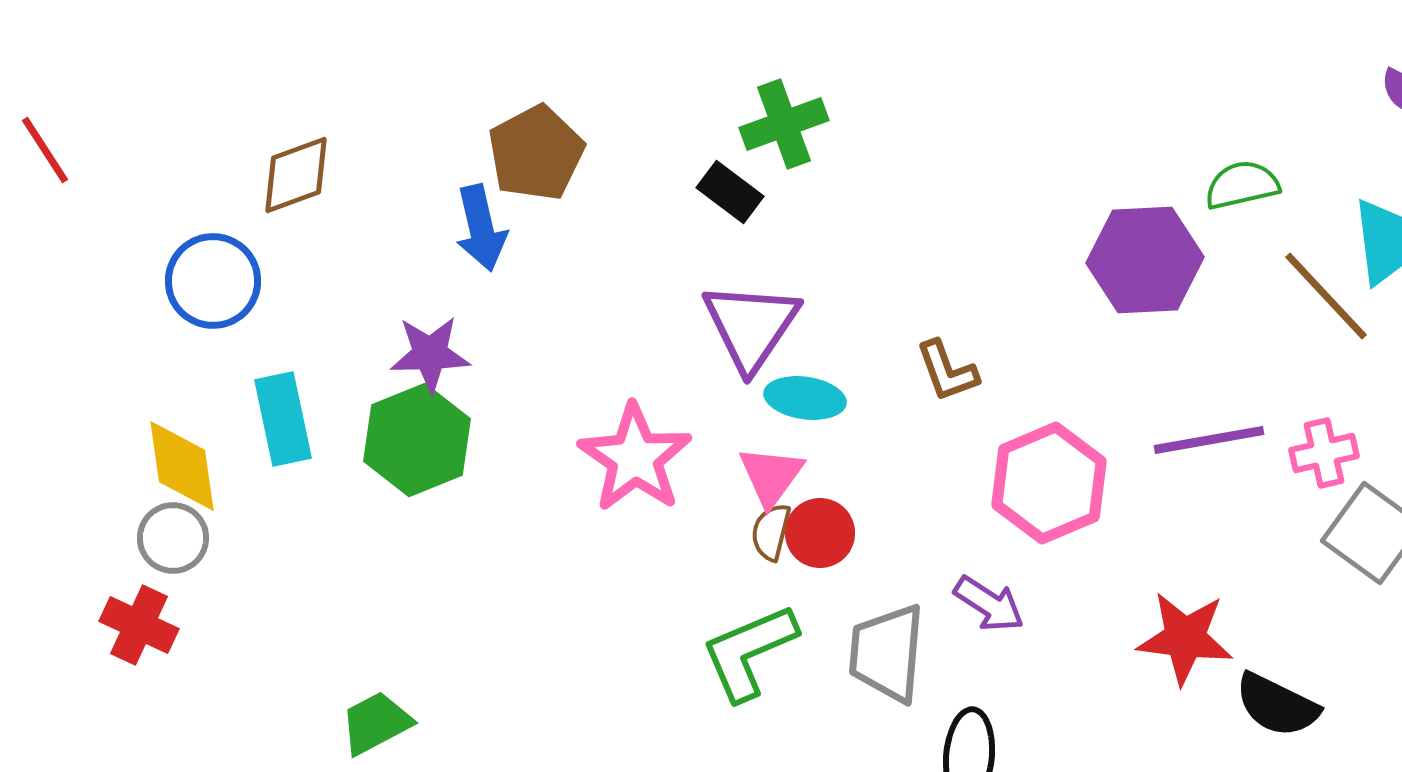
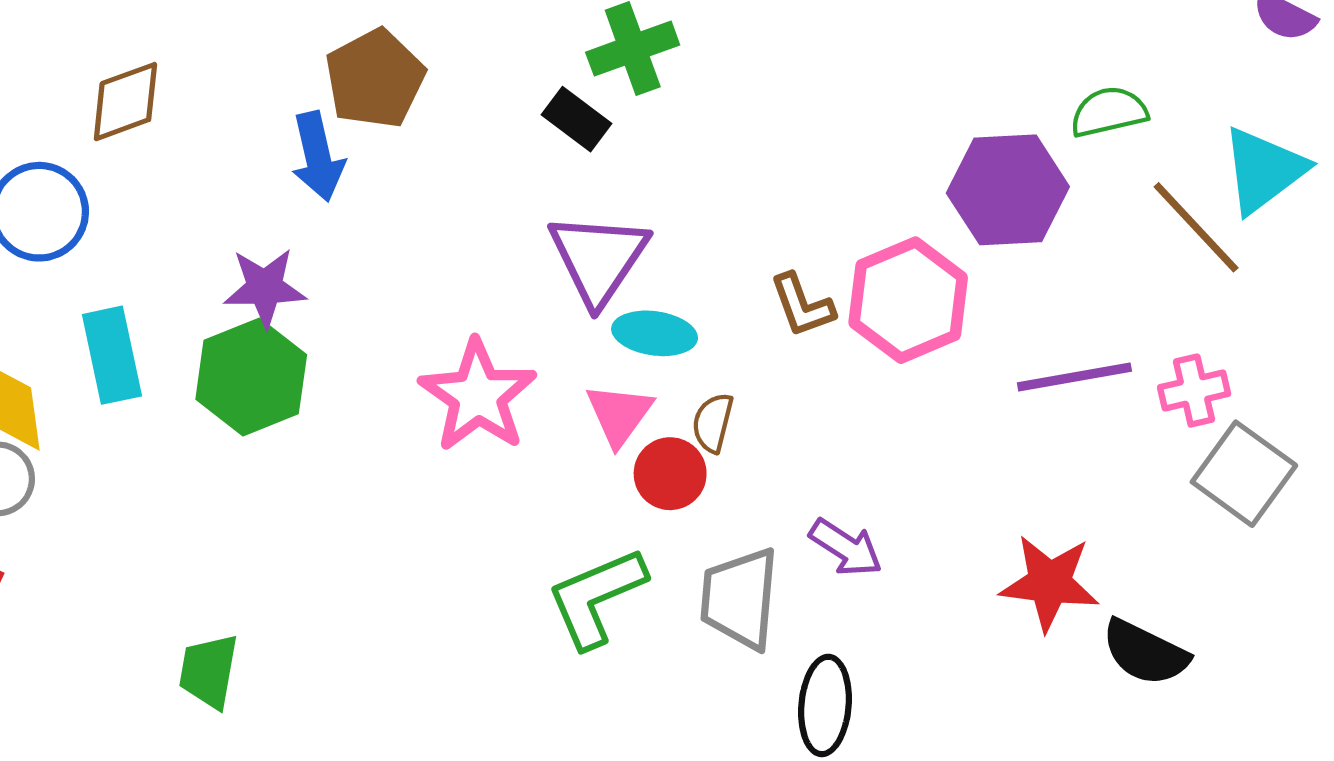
pink hexagon: (1049, 483) -> (908, 300), moved
brown semicircle: (771, 532) -> (713, 423), moved
green trapezoid: (376, 723) -> (209, 671), turned -52

